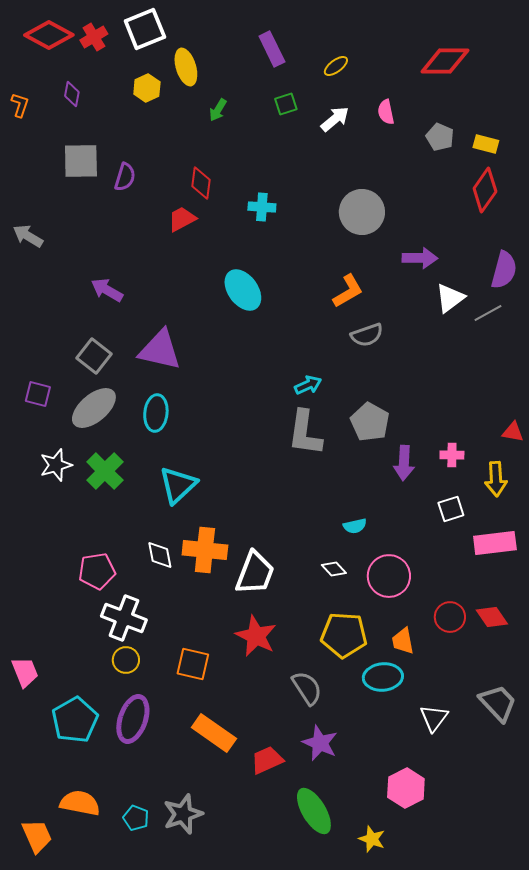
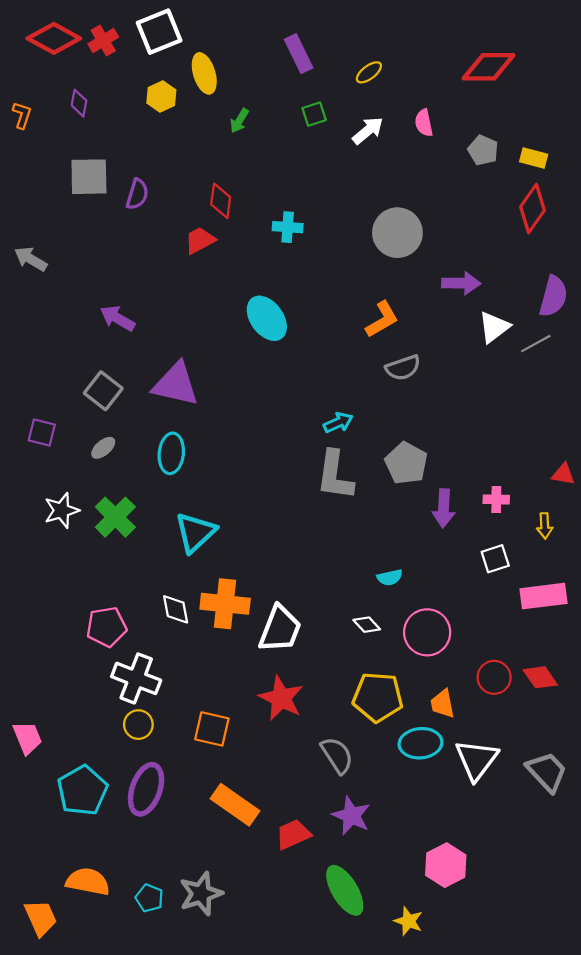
gray ellipse: (94, 408) -> (103, 448), size x0.5
yellow arrow: (496, 479) -> (545, 526), size x0.7
white triangle: (434, 718) -> (477, 760), moved, size x1.4

